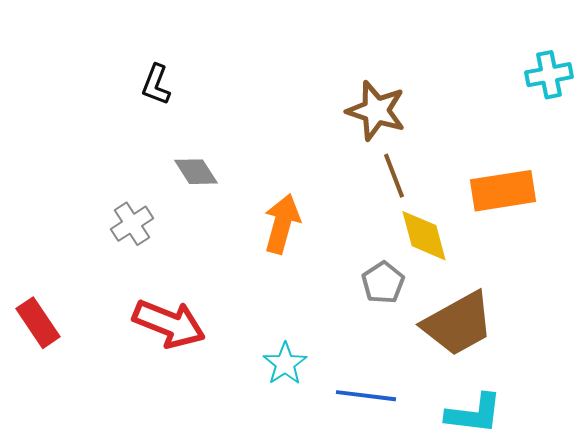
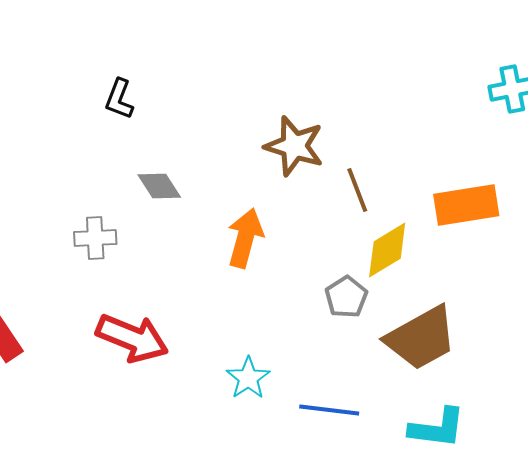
brown star: (376, 111) -> (294, 146), moved
gray cross: (132, 224) -> (95, 238), turned 30
yellow diamond: (424, 236) -> (387, 250), turned 74

